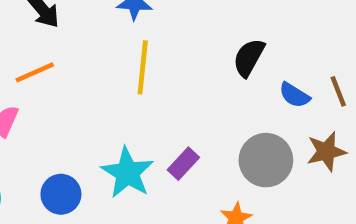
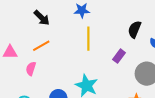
purple rectangle: (183, 164) -> (119, 56), moved

